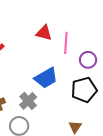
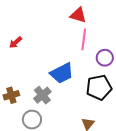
red triangle: (44, 33) -> (78, 15), moved

